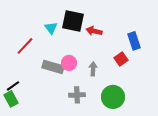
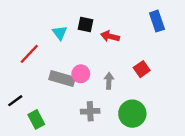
black square: (73, 21) -> (85, 25), size x0.6
blue rectangle: (134, 41) -> (157, 21), moved
green rectangle: (11, 99) -> (36, 119), moved

